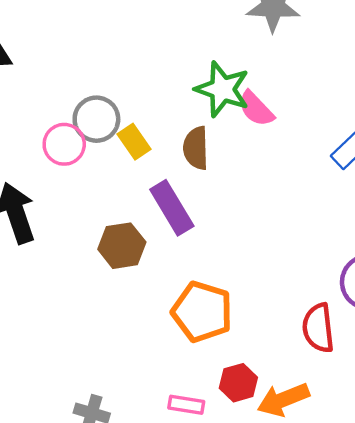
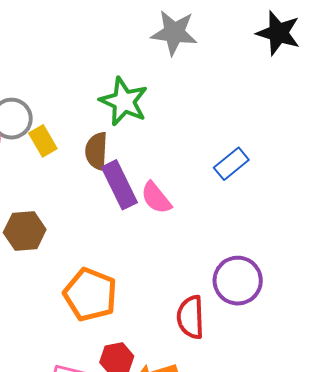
pink semicircle: (256, 109) -> (156, 198), moved
purple rectangle: (172, 208) -> (119, 185), moved

